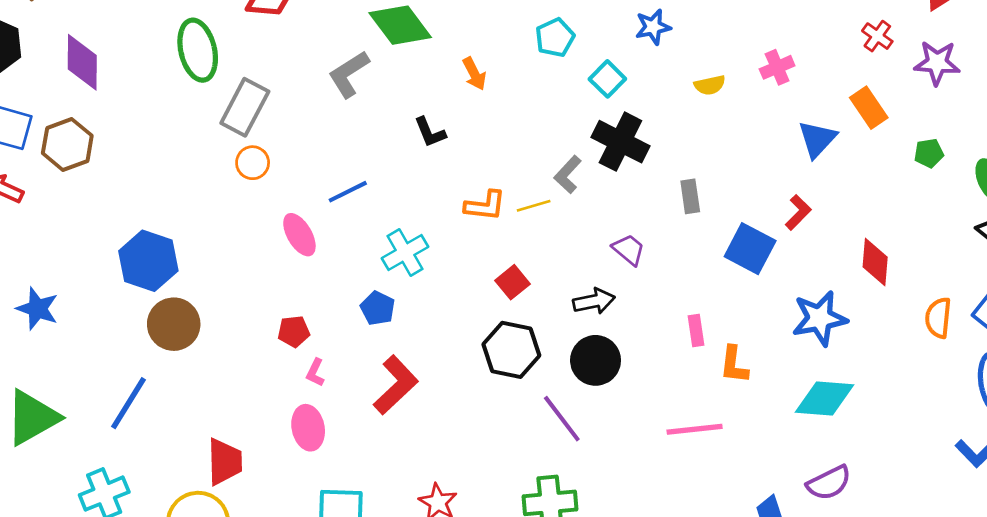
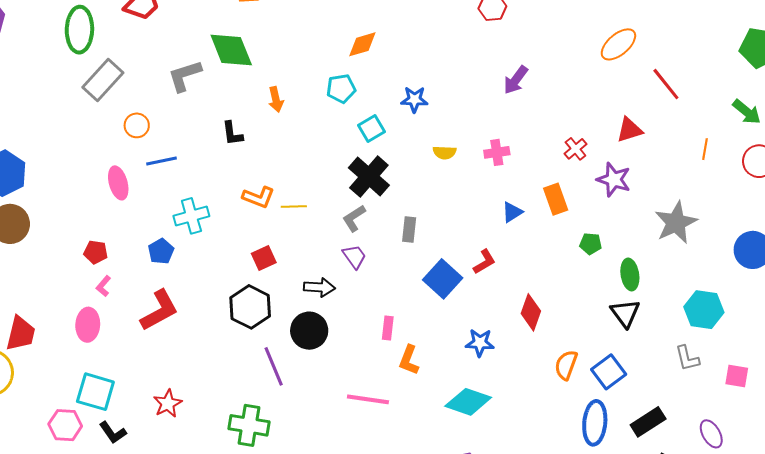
blue triangle: (817, 139) -> (512, 212), size x0.7
orange circle: (253, 163) -> (137, 125), moved
gray L-shape: (568, 175) -> (354, 218), moved
blue star: (820, 318) -> (480, 343), size x0.7

